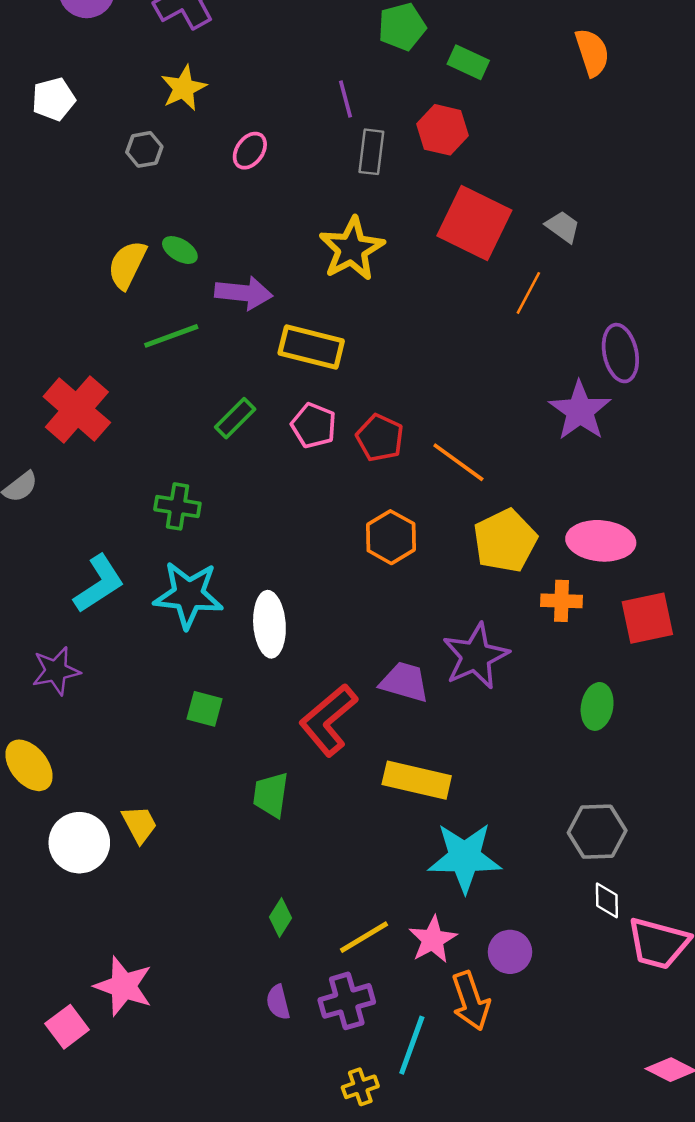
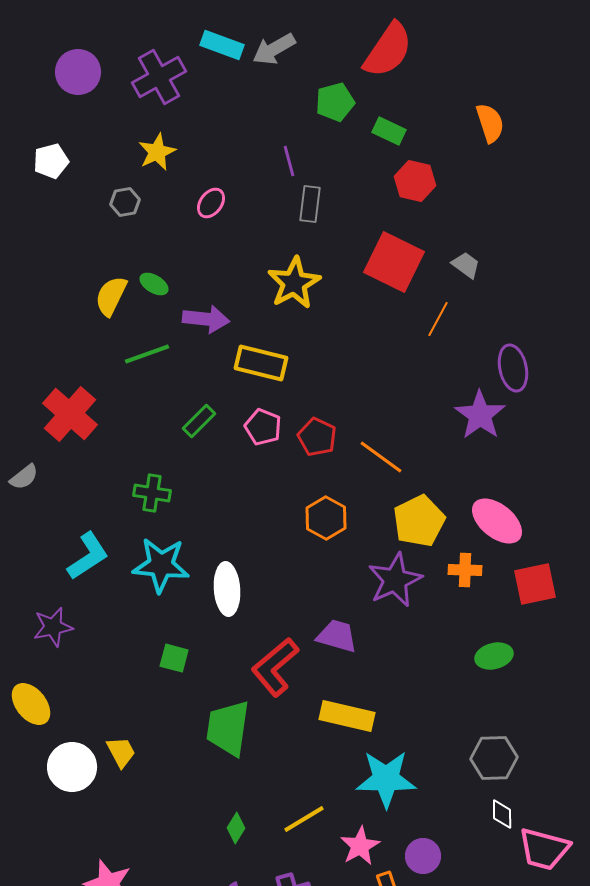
red hexagon: (442, 130) -> (415, 181), moved
pink ellipse: (601, 541) -> (497, 521), turned 34
purple star: (476, 656) -> (395, 580), moved
green ellipse: (597, 706) -> (494, 656), turned 66
green trapezoid: (271, 795) -> (228, 728), size x1.5
yellow line: (364, 937) -> (304, 819), moved

